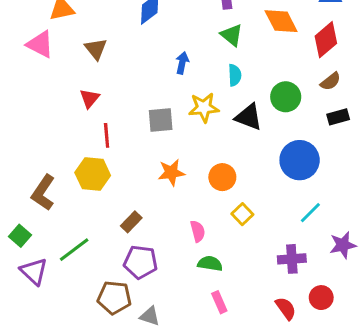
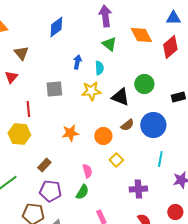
cyan semicircle: (235, 75) -> (99, 68), moved
brown semicircle: (330, 81) -> (127, 125), moved
red triangle: (90, 98) -> (11, 77), moved
gray square: (161, 120) -> (54, 89), moved
cyan line: (310, 213) -> (160, 159), turned -35
purple cross: (292, 259) -> (138, 189), moved
green semicircle: (210, 264) -> (82, 192), moved, turned 112
red circle: (321, 298) -> (175, 212), moved

